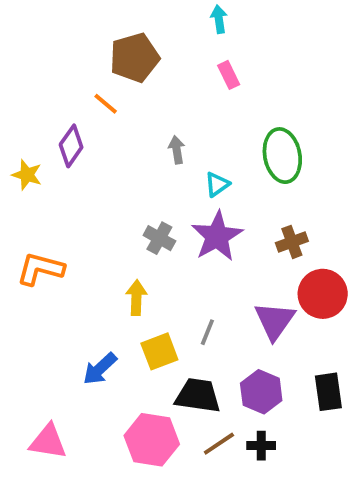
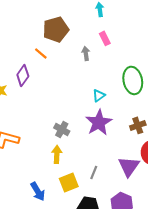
gray arrow: (177, 150) -> (86, 53), moved
gray cross: (159, 238) -> (62, 129), moved
blue arrow: (100, 369) -> (38, 191), turned -78

